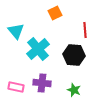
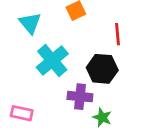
cyan triangle: (16, 31) -> (30, 23), moved
purple cross: (42, 83) -> (80, 97), moved

